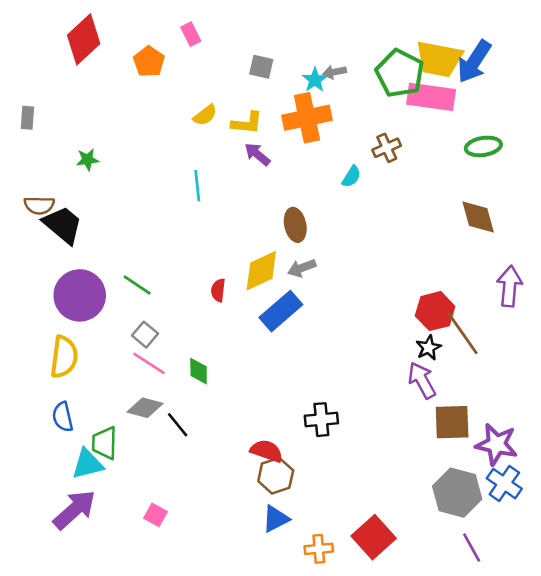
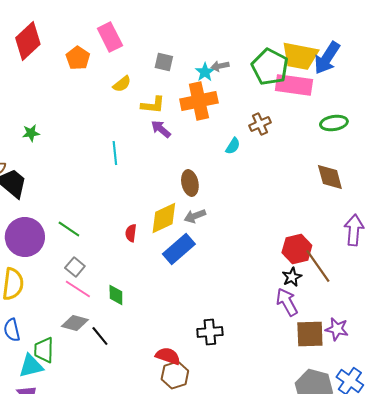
pink rectangle: (191, 34) -> (110, 37), size x1.6
yellow semicircle: (205, 115) -> (122, 84), moved
purple star: (496, 444) -> (337, 329), moved, size x0.7

